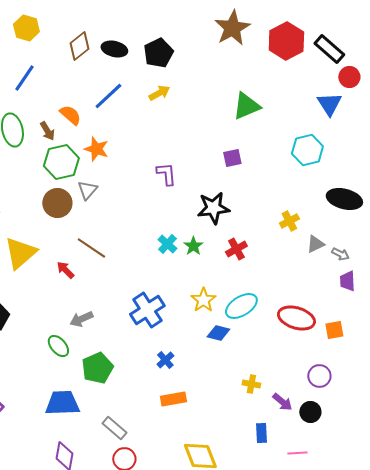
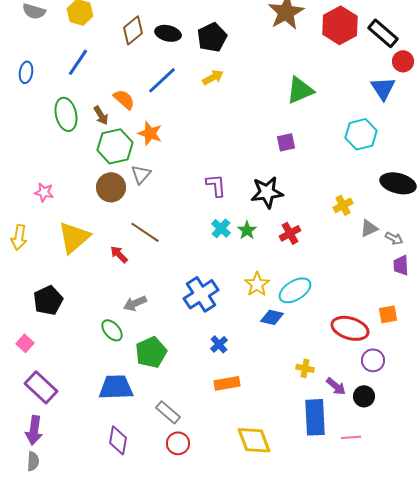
purple L-shape: (166, 174) -> (216, 185), moved
red ellipse: (296, 318) -> (350, 328), moved
blue rectangle: (261, 433) -> (315, 417), size x1.8

